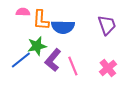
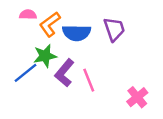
orange L-shape: (41, 20) -> (50, 24), turned 50
purple trapezoid: (107, 25) -> (114, 29), moved
pink cross: (108, 68) -> (137, 97), moved

